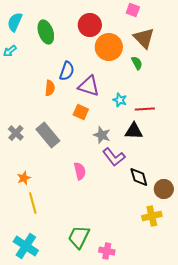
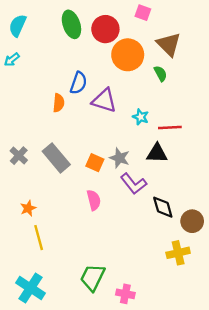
pink square: (133, 10) -> (143, 13), moved
green ellipse: (46, 32) -> (71, 24), moved
orange square: (81, 112) -> (95, 163), moved

